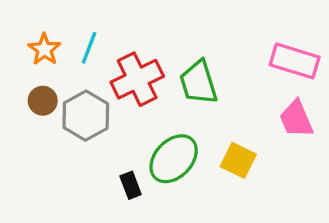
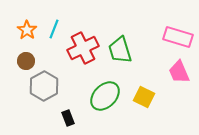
gray hexagon: (86, 116) -> (44, 86), moved
black rectangle: (131, 185) -> (68, 118), moved

